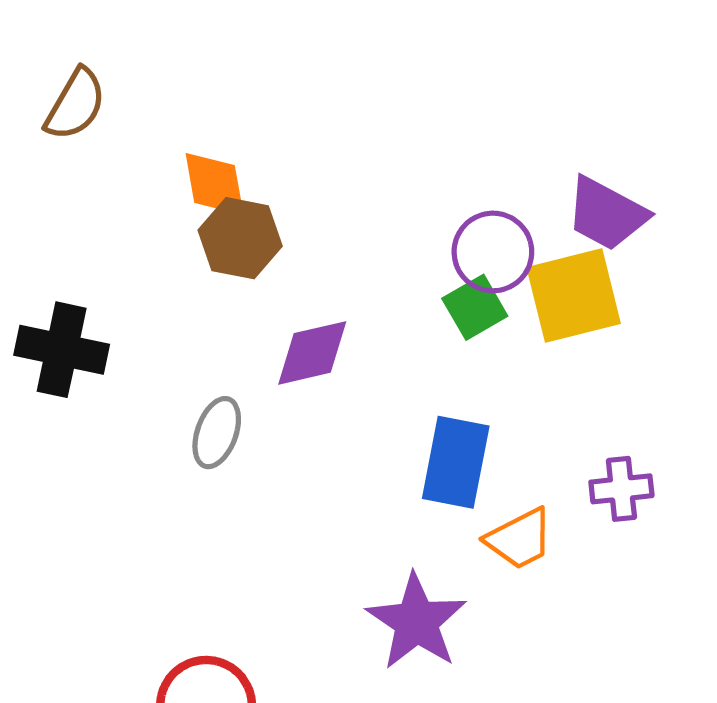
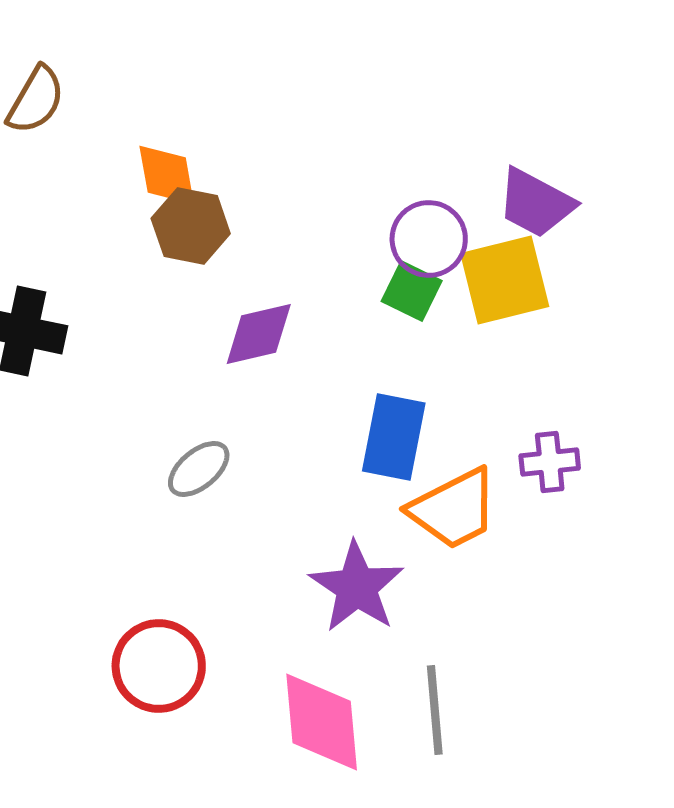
green square: (475, 307) -> (412, 291), turned -34
gray ellipse: (217, 433) -> (199, 469), moved, turned 30
orange trapezoid: (519, 539) -> (454, 509), size x1.4

